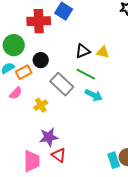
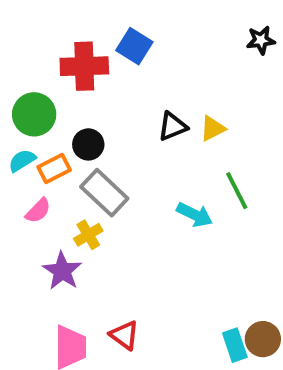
yellow triangle: (103, 52) -> (213, 128), turned -40
green line: (86, 74) -> (237, 191), moved, turned 36
gray rectangle: (62, 84) -> (104, 193), moved
purple star: (49, 137) -> (62, 271), moved, turned -30

